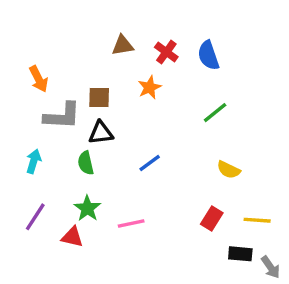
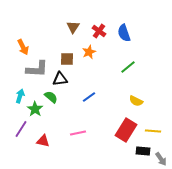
brown triangle: (123, 45) -> (73, 27), turned -48
brown square: (99, 97) -> (67, 59), moved
green semicircle: (86, 163) -> (51, 97), turned 144
green star: (87, 208) -> (35, 109), moved
red rectangle: (212, 218) -> (126, 130), size x1.6

